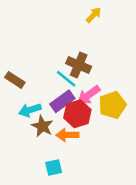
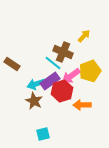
yellow arrow: (94, 15) -> (84, 36), moved
yellow pentagon: (112, 105) -> (90, 71), moved
cyan arrow: (30, 110) -> (36, 84), moved
orange arrow: (67, 135) -> (82, 105), moved

